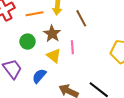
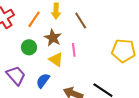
orange line: (35, 14) -> (34, 19), turned -42

